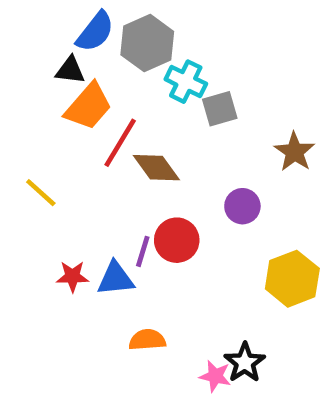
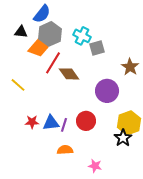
gray hexagon: (147, 43) -> (50, 34), moved
black triangle: (70, 70) -> (21, 32), moved
purple circle: (242, 206) -> (107, 91), size x1.5
red circle: (177, 240) -> (86, 121), moved
purple line: (143, 251) -> (64, 125), moved
black star: (245, 363) -> (123, 138), moved

